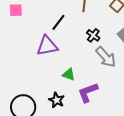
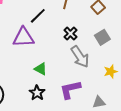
purple L-shape: (88, 92) -> (70, 90), moved
black star: (57, 100) -> (37, 93), moved

